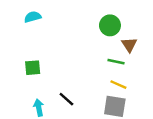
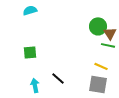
green circle: (110, 25) -> (98, 26), moved
green line: (116, 62) -> (108, 45), moved

